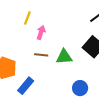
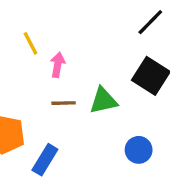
yellow line: (27, 18) -> (30, 43), turned -40

